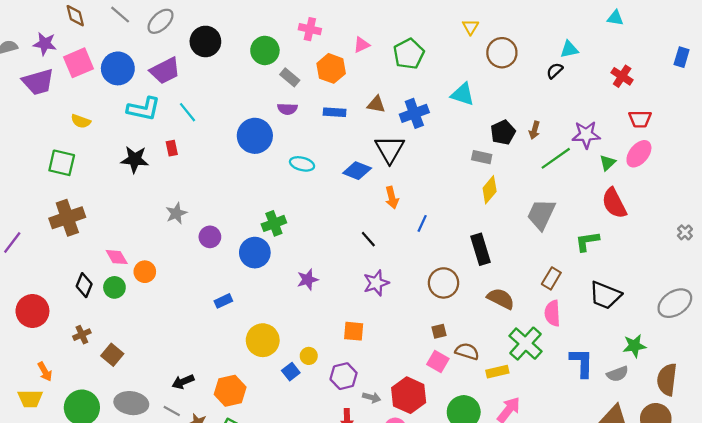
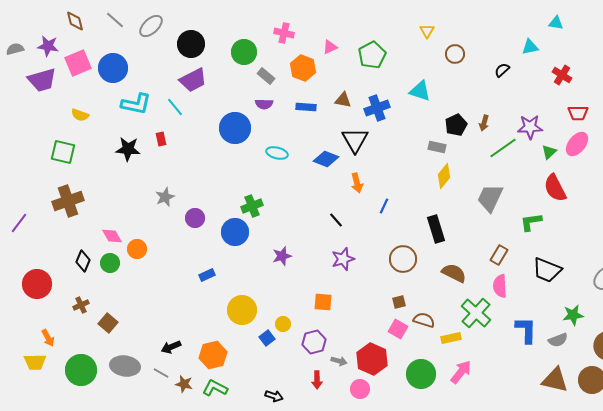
cyan triangle: (569, 49) -> (530, 47), moved
brown circle: (502, 53) -> (455, 54), size x0.7
purple trapezoid: (165, 71) -> (193, 80), moved

